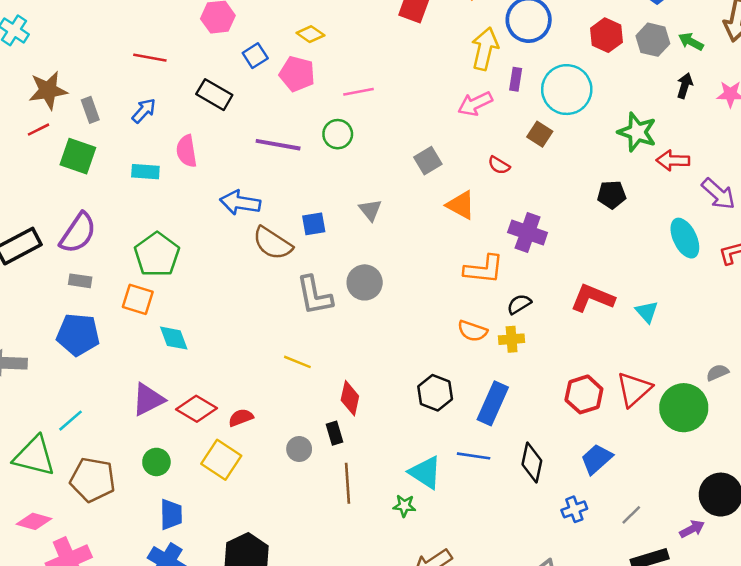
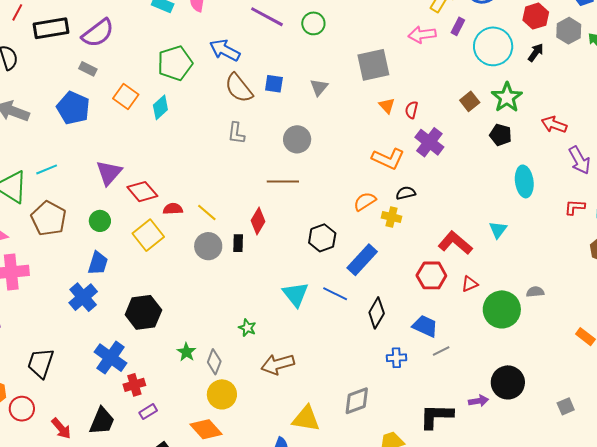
black arrow: (685, 86) -> (536, 53), moved
green star: (637, 132) -> (507, 97), moved
brown square: (540, 134) -> (470, 101), moved
gray square: (428, 161) -> (373, 65), size x1.6
red semicircle: (499, 165) -> (412, 110), moved, turned 54
orange triangle: (461, 205) -> (387, 106), size x0.7
cyan ellipse: (685, 238) -> (524, 181), moved
green pentagon: (157, 255) -> (175, 63), moved
gray L-shape: (314, 295) -> (236, 133), moved, size x0.7
red L-shape: (592, 298) -> (455, 243), moved
orange semicircle: (472, 331) -> (365, 201), turned 110
cyan diamond: (174, 338) -> (160, 107), moved, turned 50
yellow line: (297, 362) -> (207, 212), moved
red triangle: (634, 389) -> (470, 284), size x0.6
purple triangle: (148, 399) -> (109, 173), turned -40
gray circle: (299, 449) -> (208, 246), size x1.4
blue trapezoid: (597, 459) -> (425, 326), turned 48
brown line: (347, 483) -> (283, 182), moved, turned 76
green star: (404, 506) -> (247, 328), moved
gray line: (631, 515) -> (441, 351), moved

